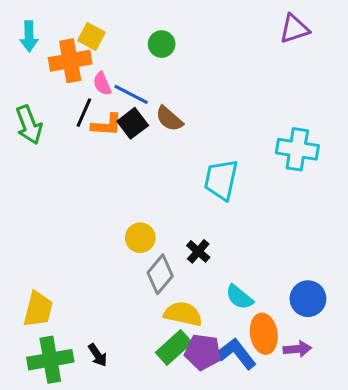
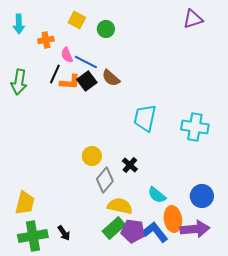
yellow square: (91, 36) -> (77, 20), moved
orange cross: (70, 61) -> (46, 40), size x0.6
green arrow: (29, 125) -> (19, 82), turned 30
cyan cross: (297, 149) -> (195, 127), moved
purple arrow: (297, 349) -> (195, 229), size x1.6

